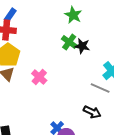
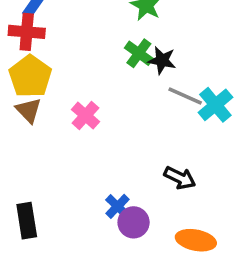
gray line: (100, 88) -> (185, 96), moved

